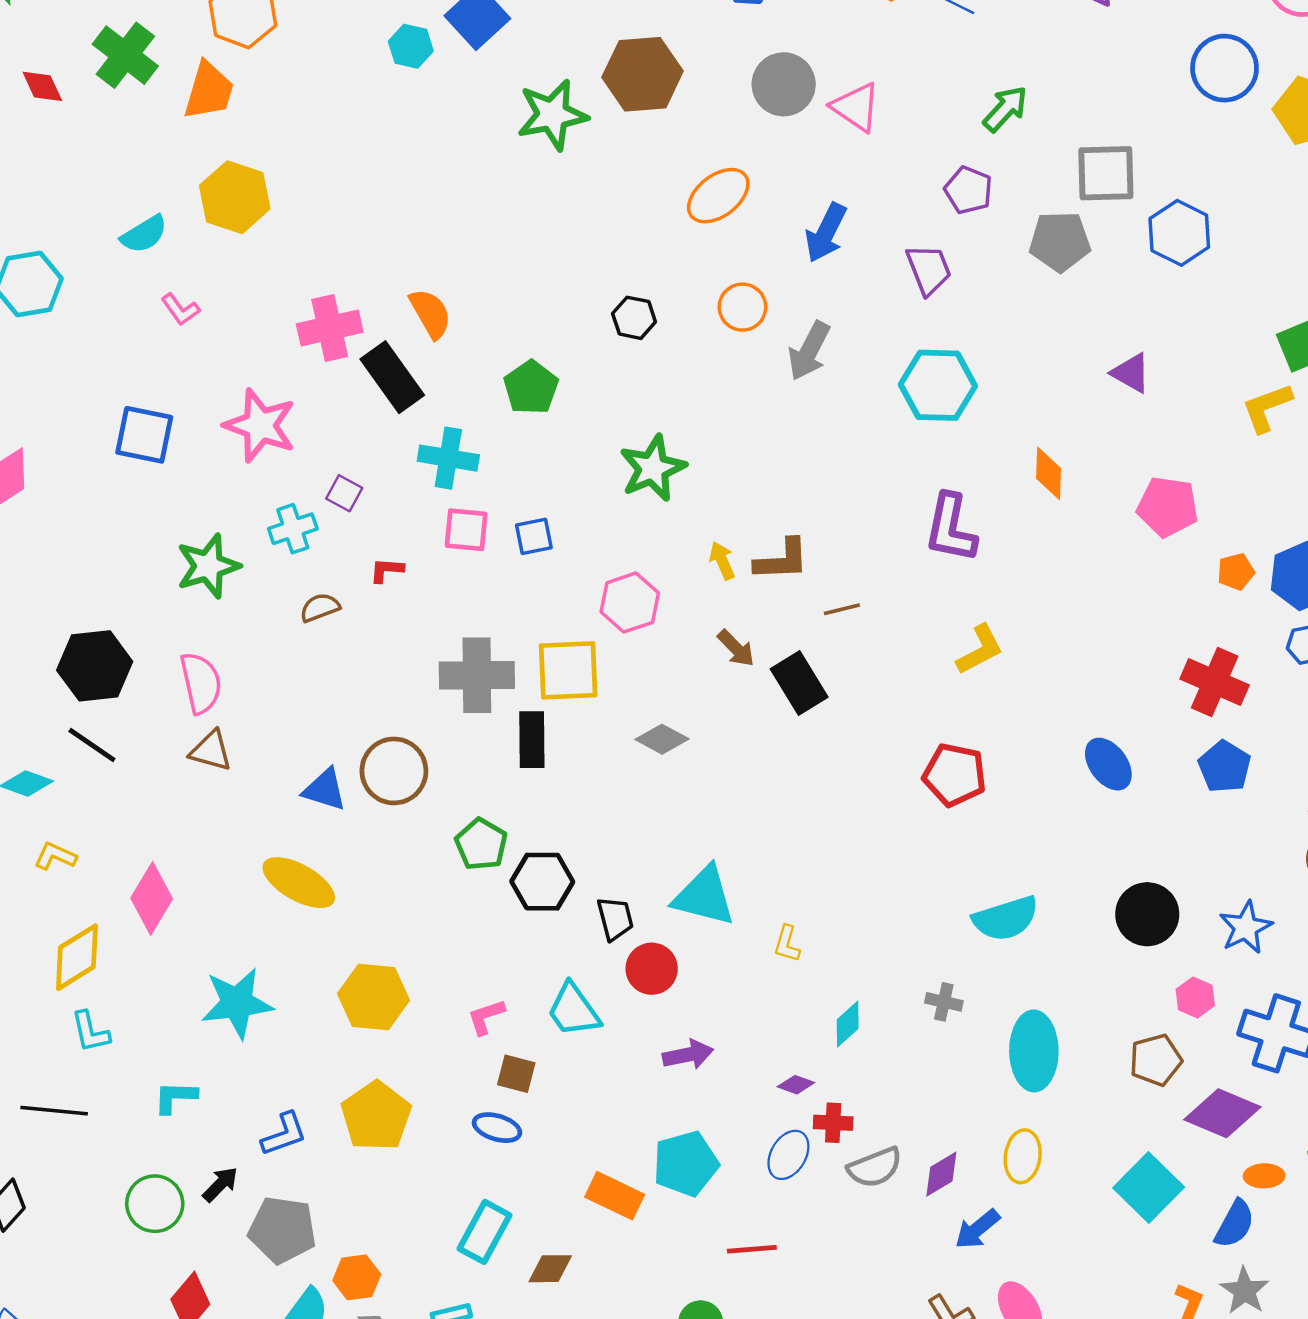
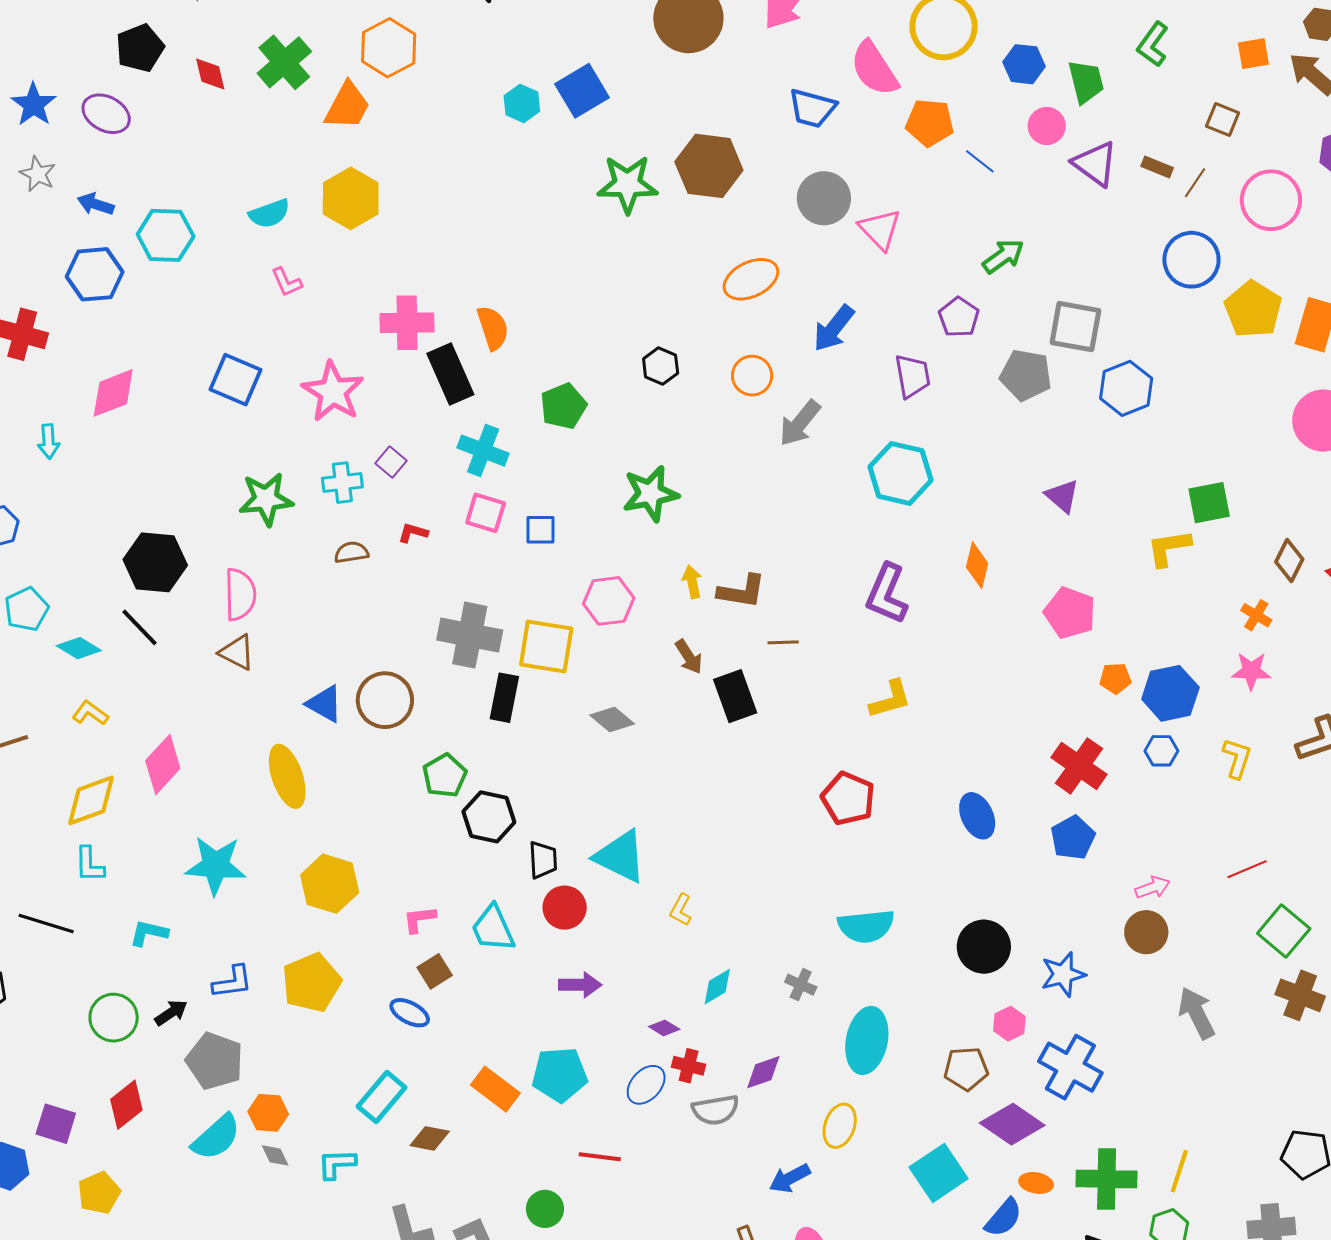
yellow ellipse: (299, 883) -> (287, 776), turned 30
brown square: (516, 1074) -> (435, 971), turned 32
purple diamond: (941, 1174) -> (763, 1072), moved

